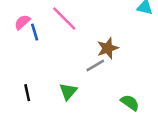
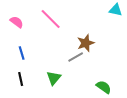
pink semicircle: (22, 22) -> (17, 22), turned 80
blue line: (35, 32) -> (22, 53), moved

